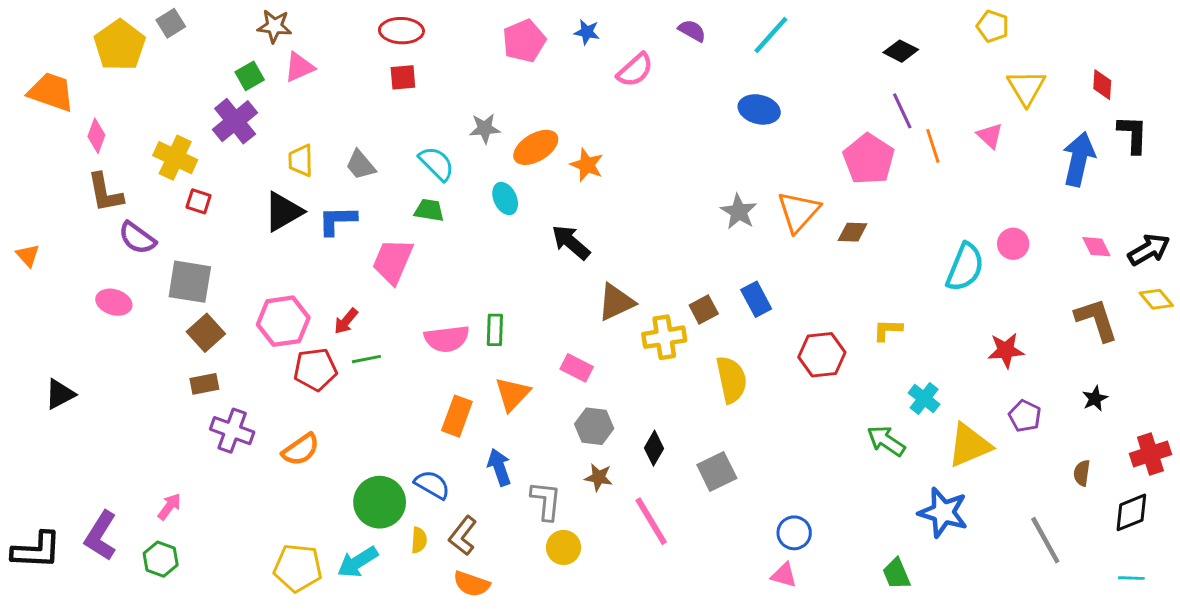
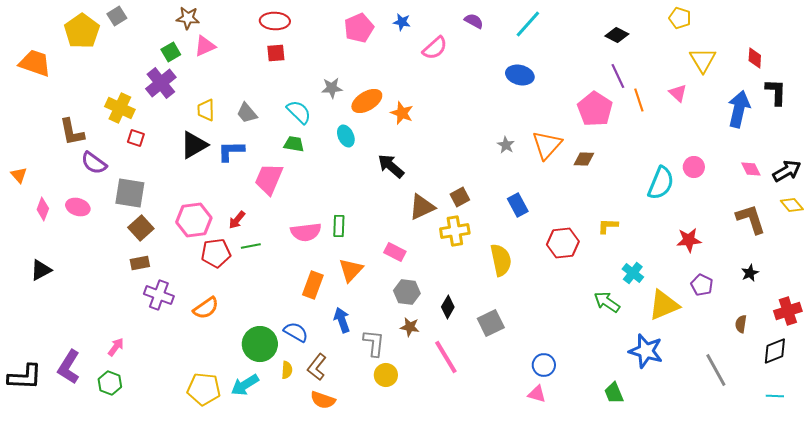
pink diamond: (96, 136) -> (43, 209), moved
gray star: (739, 212) -> (506, 145), size x0.7
brown square: (704, 309) -> (460, 197), moved

